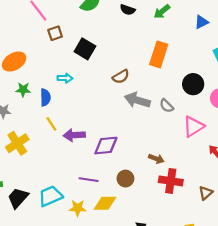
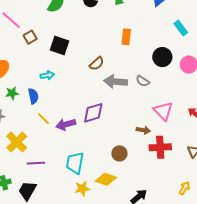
orange rectangle: (159, 54) -> (126, 37), size x0.7
pink triangle: (193, 126) -> (163, 111), moved, turned -30
purple diamond: (106, 146) -> (93, 113), moved
purple line: (89, 180) -> (36, 163), moved
cyan trapezoid: (50, 196) -> (75, 163), moved, turned -45
yellow diamond: (105, 203) -> (106, 179), turned 30

